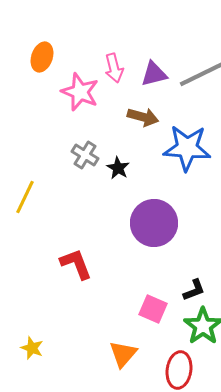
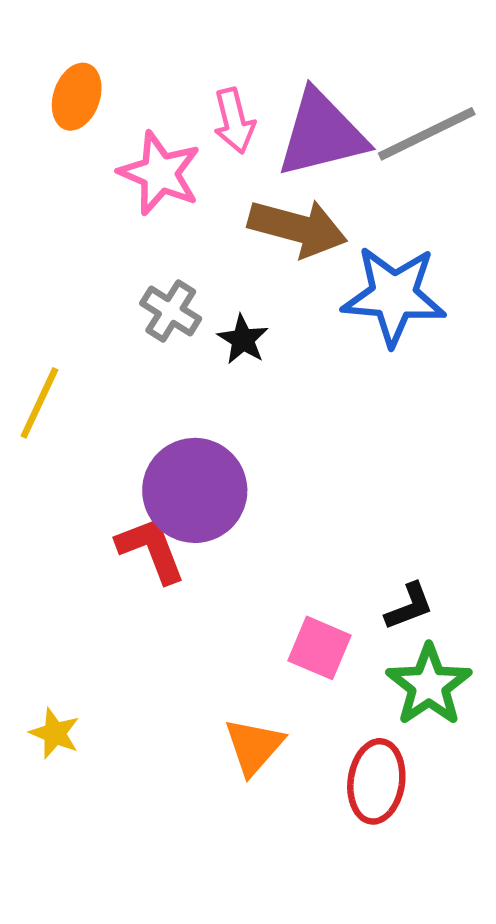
purple triangle: (154, 74) -> (322, 134), size x1.6
brown arrow: (143, 117) -> (298, 228), size x1.4
purple circle: (154, 223) -> (195, 490), moved

